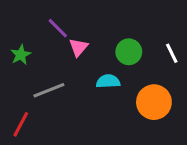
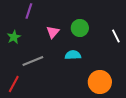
purple line: (58, 28) -> (29, 11), moved, turned 63
green circle: (129, 52) -> (80, 28), moved
orange circle: (154, 102) -> (100, 82), moved

